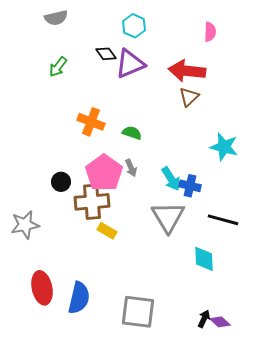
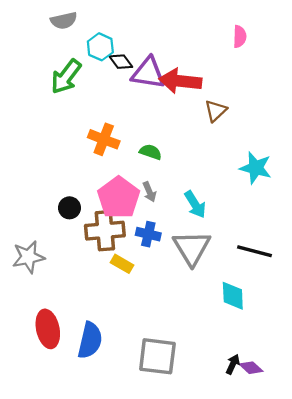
cyan hexagon: (134, 26) -> (100, 47), moved
purple triangle: (130, 64) -> (148, 73), turned 32
green arrow: (58, 67) -> (66, 77), size x1.5
red arrow: (187, 71) -> (180, 81), moved
blue cross: (190, 186) -> (148, 234), moved

